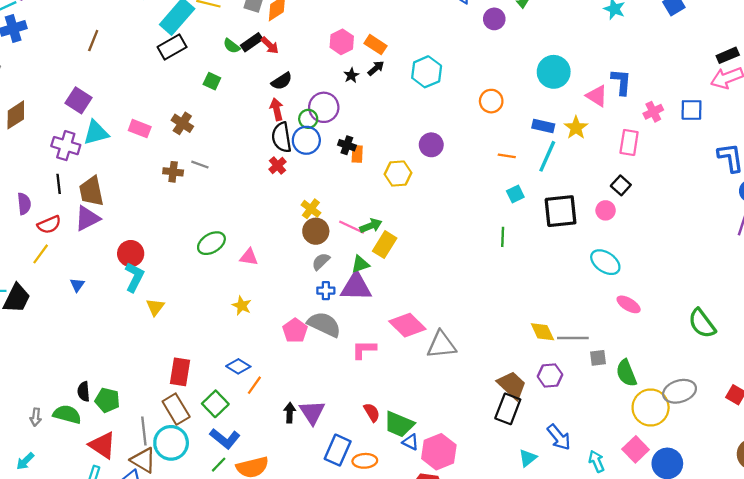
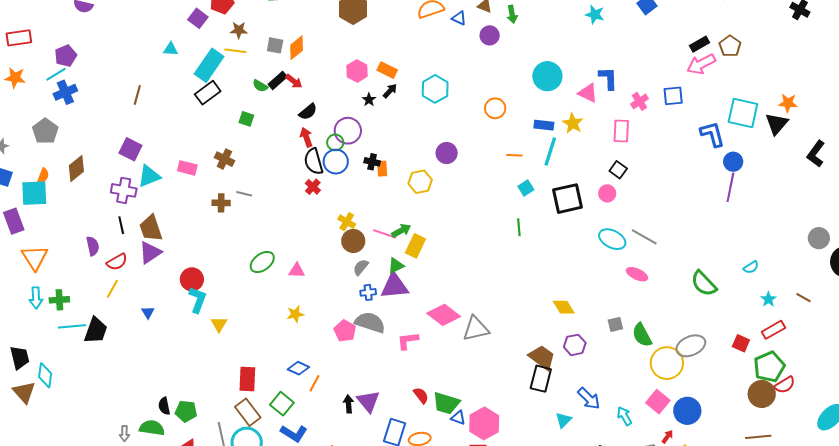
yellow star: (242, 306) -> (295, 314), turned -30
gray line: (573, 338) -> (644, 237), moved, turned 36

